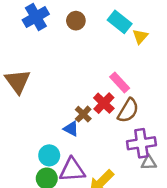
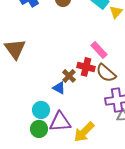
red cross: (104, 103) -> (86, 67), turned -30
brown semicircle: (128, 110) -> (106, 73), turned 100

